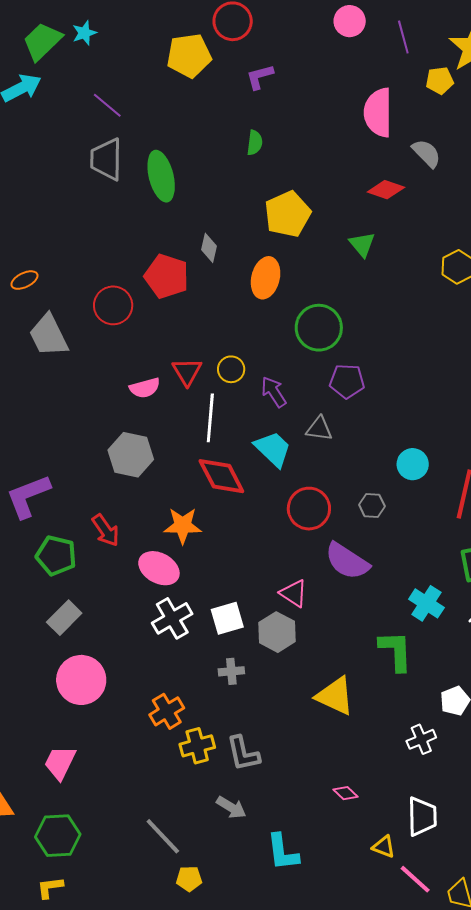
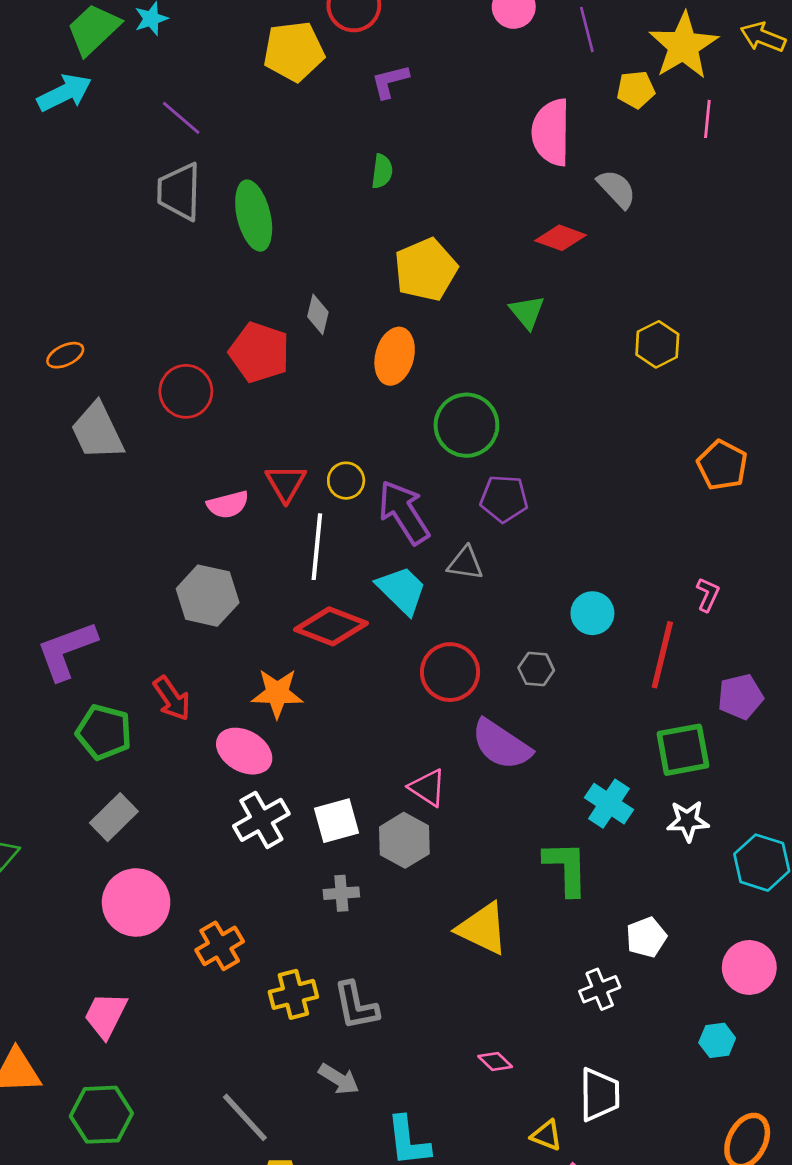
purple arrow: (274, 392) -> (404, 512), size x1.5
red diamond: (221, 476) -> (331, 626), turned -42
orange cross: (167, 711) -> (220, 946), moved

